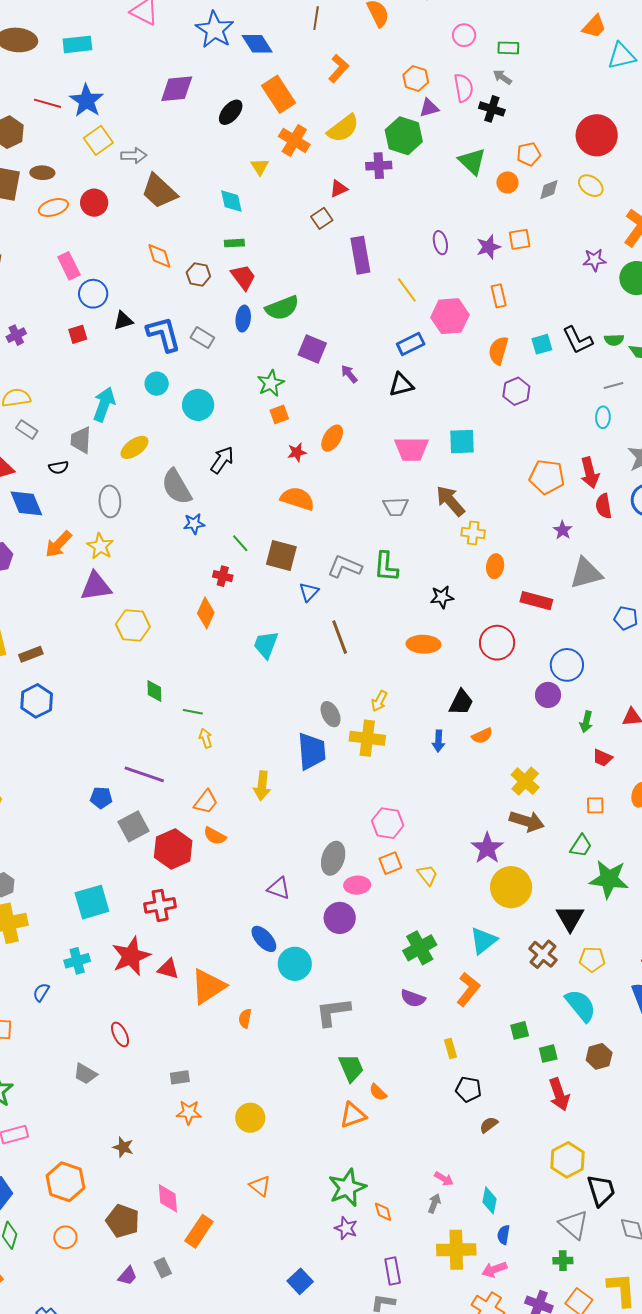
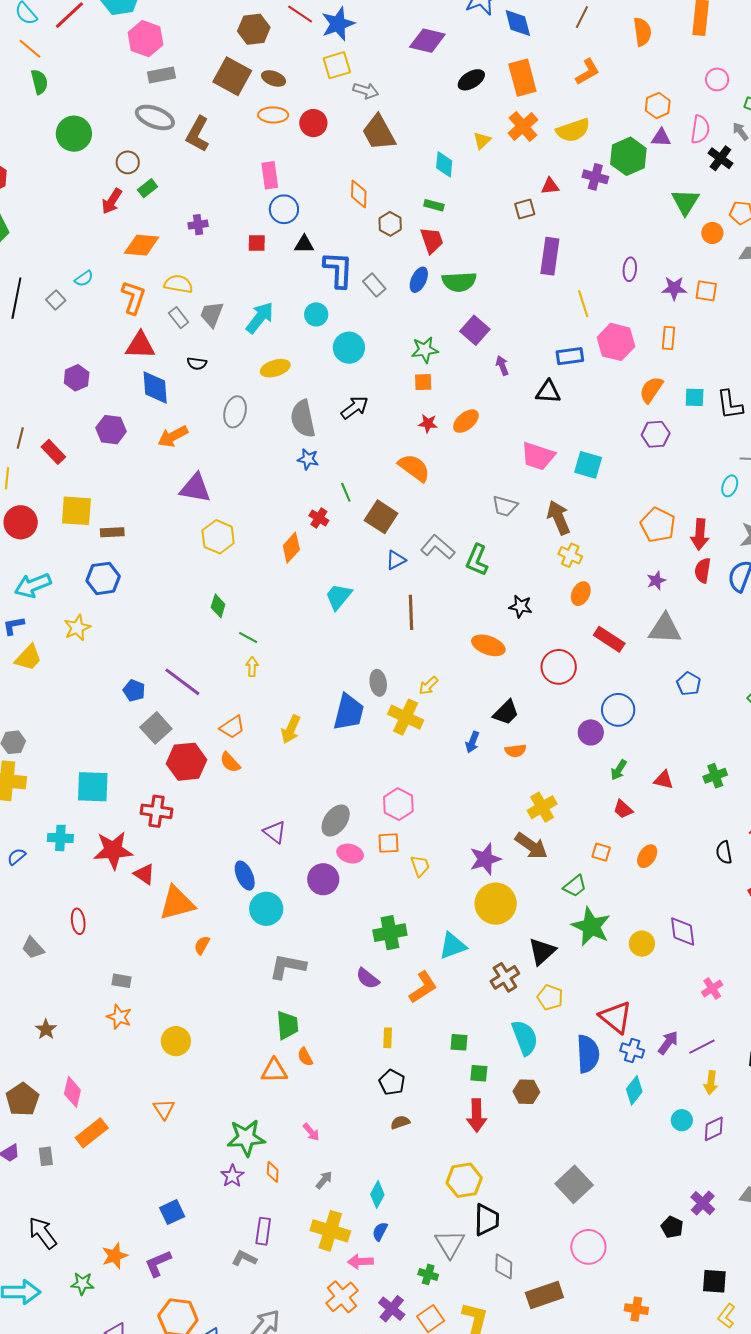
gray trapezoid: (81, 440) -> (212, 314), moved
yellow star: (100, 546) -> (77, 628), moved
gray square: (134, 826) -> (156, 728), turned -32
pink arrow: (444, 1179) -> (311, 1132), moved

